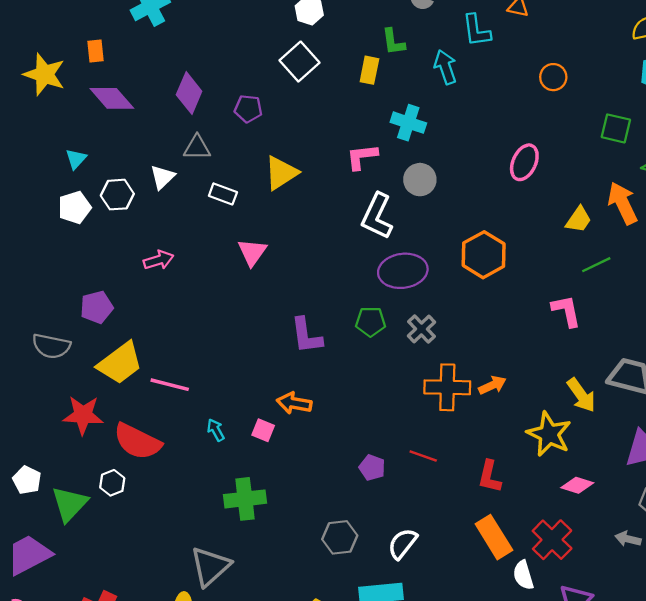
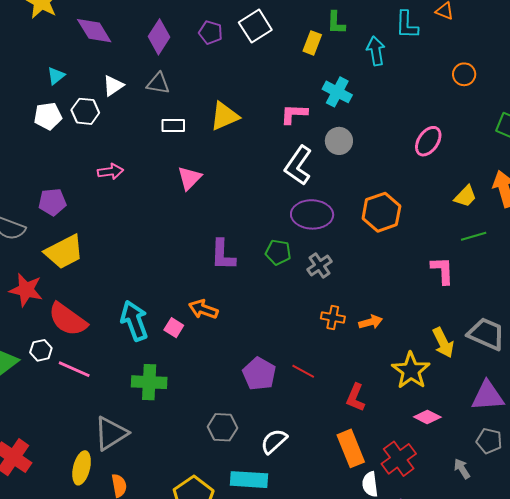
purple pentagon: (248, 109) -> (211, 33), moved
white triangle: (162, 177) -> (113, 86), moved
white rectangle: (223, 194) -> (173, 126), turned -30
pink line: (170, 385) -> (74, 369), moved
orange cross: (447, 387) -> (333, 317), size x0.6
cyan arrow: (216, 430) -> (134, 321), size x2.0
purple pentagon: (372, 468) -> (259, 374), size x1.5
gray arrow: (628, 539) -> (462, 469), turned 35

